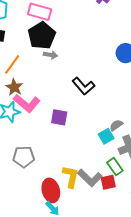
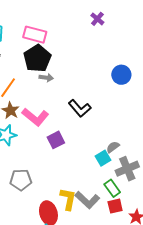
pink L-shape: (27, 103) -> (35, 117), moved
purple square: (59, 117) -> (56, 140), turned -36
red square: (108, 182) -> (115, 206), moved

